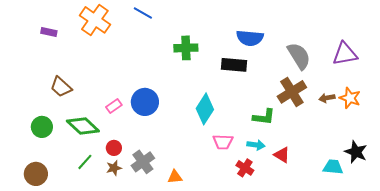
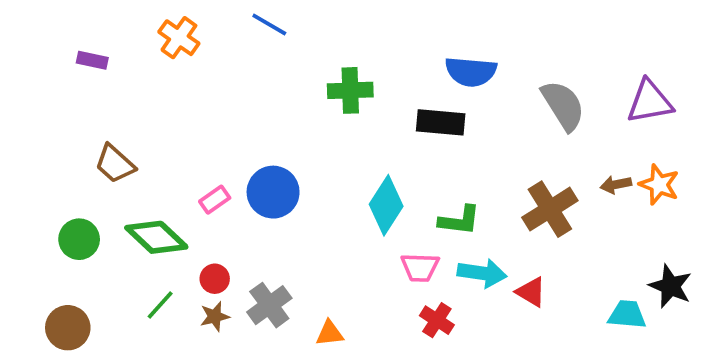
orange cross: (95, 20) -> (179, 38), size x0.7
brown cross: (292, 92) -> (550, 209), moved
green L-shape: (264, 117) -> (460, 220), moved
cyan arrow: (256, 145) -> (482, 273), size x1.4
red cross: (245, 168) -> (437, 320), moved

